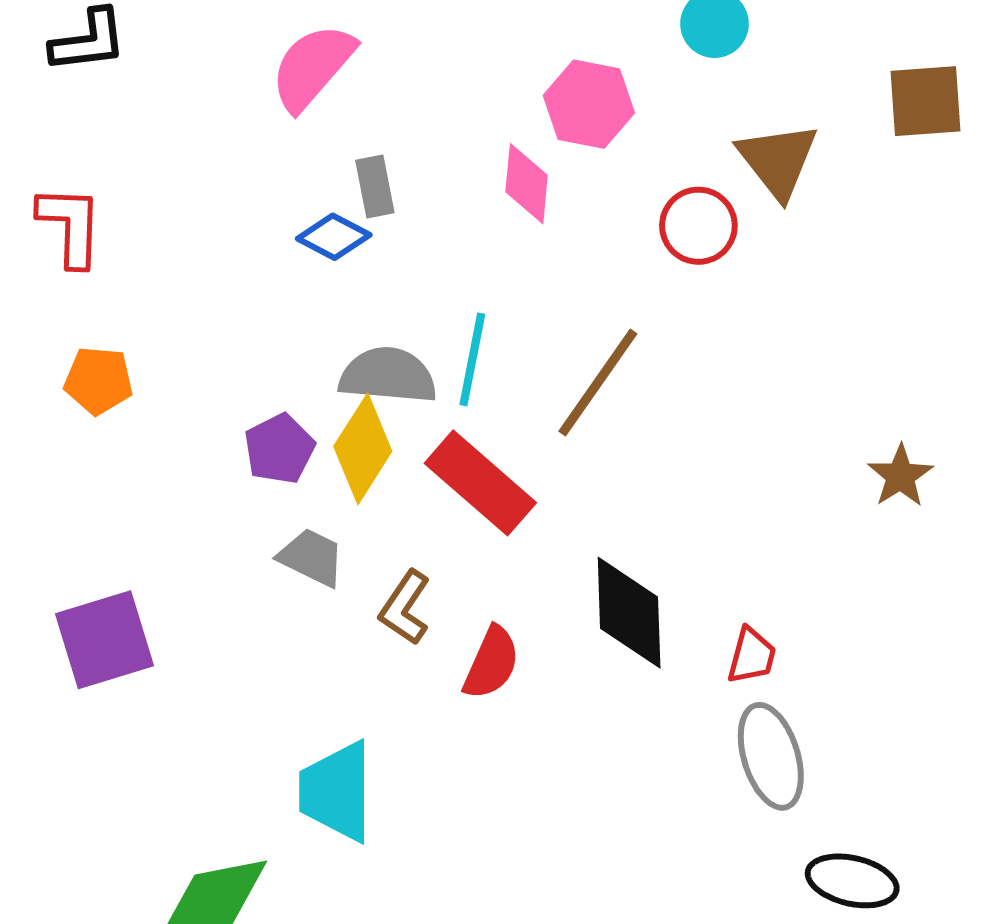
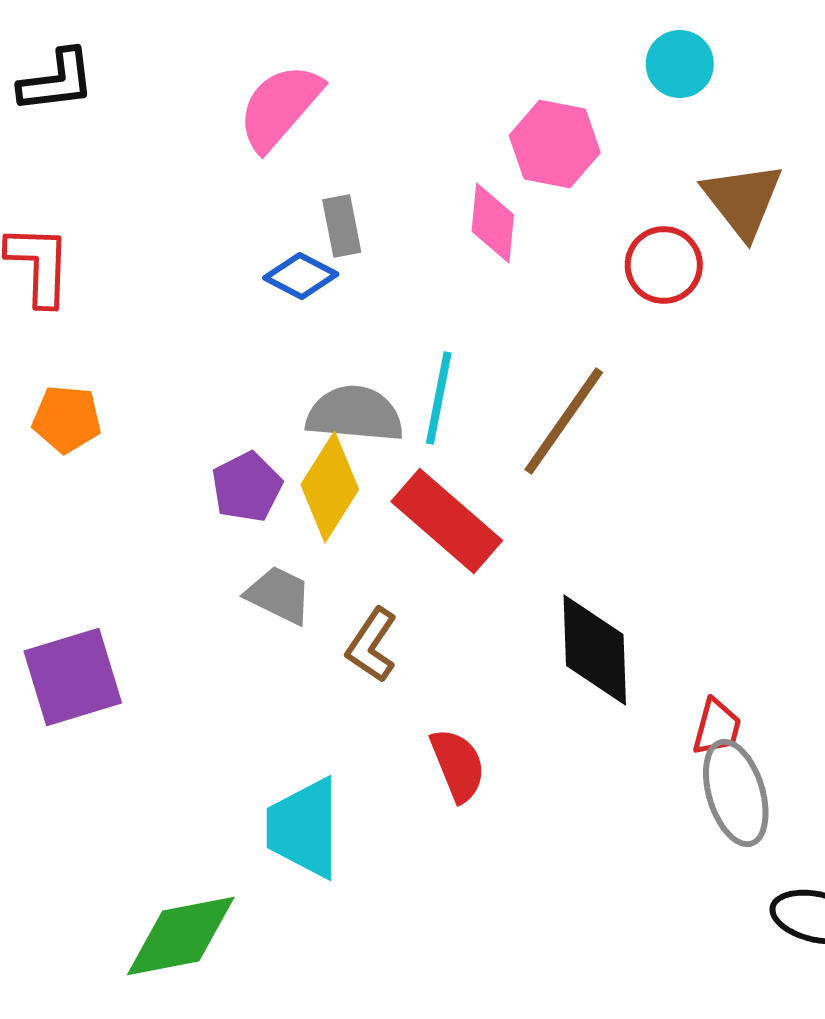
red trapezoid: (752, 656) -> (717, 727), moved
red semicircle: (491, 663) -> (458, 765), moved, turned -46

